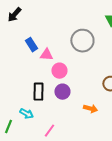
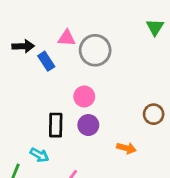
black arrow: (14, 15) -> (23, 46), moved, turned -133
gray circle: (82, 41) -> (95, 50), moved
pink triangle: (46, 55) -> (67, 38), moved

